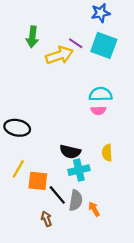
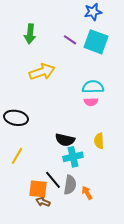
yellow arrow: (59, 55) -> (42, 72), moved
orange square: (38, 181) -> (38, 189), moved
brown arrow: (46, 219) -> (43, 202), turned -48

